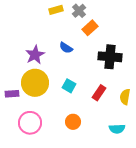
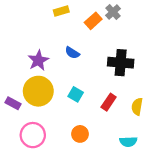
gray cross: (79, 11) -> (113, 12), moved
orange rectangle: (90, 28) -> (93, 21), moved
purple rectangle: (12, 94) -> (13, 103), turned 32

